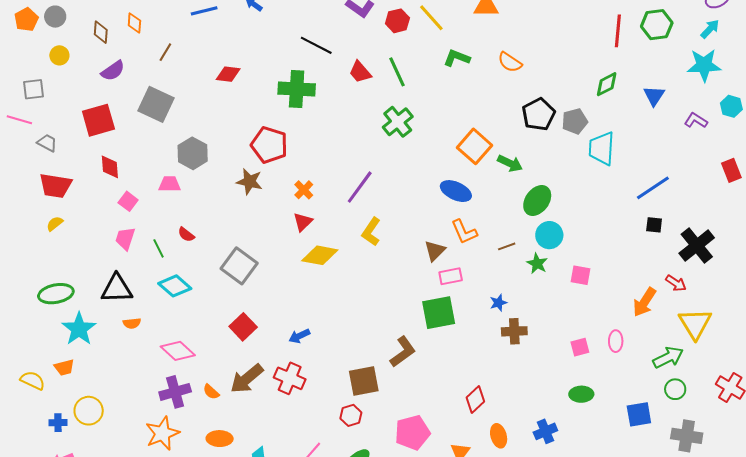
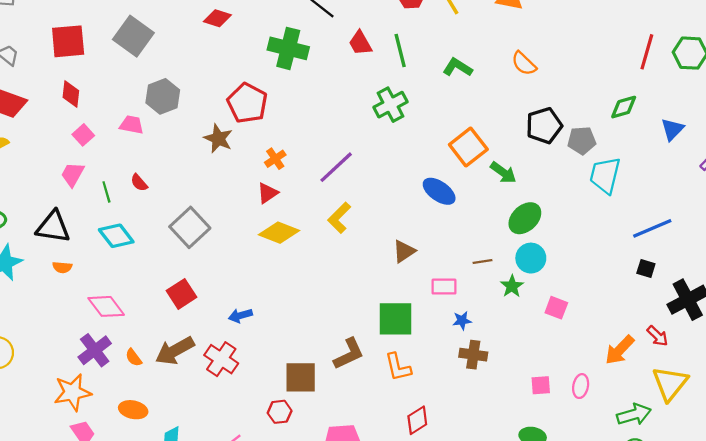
green L-shape: (457, 58) -> (458, 67), moved
orange L-shape: (464, 232) -> (398, 367), moved
pink rectangle: (451, 276) -> (444, 287), moved
purple cross: (175, 392) -> (95, 350), turned -32

